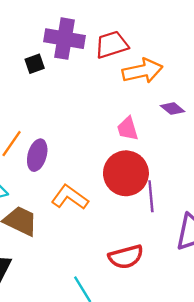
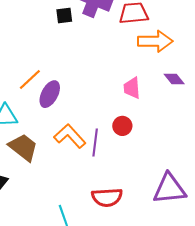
red circle: (126, 173) -> (122, 126), size x0.5
purple line: (151, 196) -> (95, 143), moved

